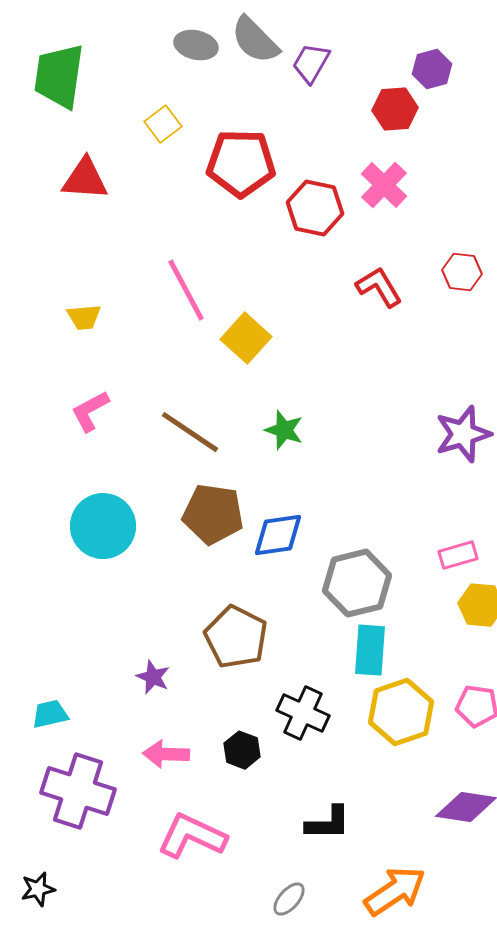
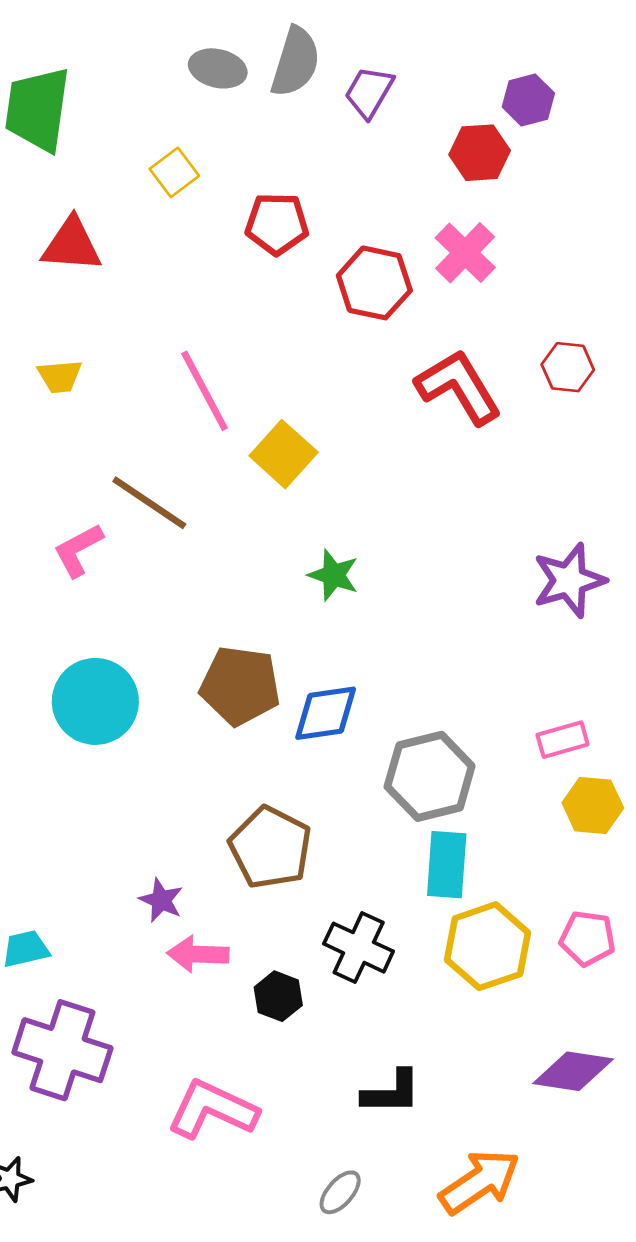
gray semicircle: (255, 40) -> (295, 62), turned -118
red pentagon: (241, 163) -> (277, 224), size x0.7
red L-shape: (379, 287) -> (459, 387), size x1.4
yellow trapezoid: (84, 317) -> (60, 376), moved
brown line: (190, 432) -> (149, 503), moved
pink arrow: (166, 754) -> (198, 954), moved

